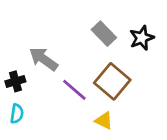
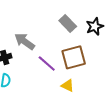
brown square: (112, 81) -> (74, 57), turned 35

